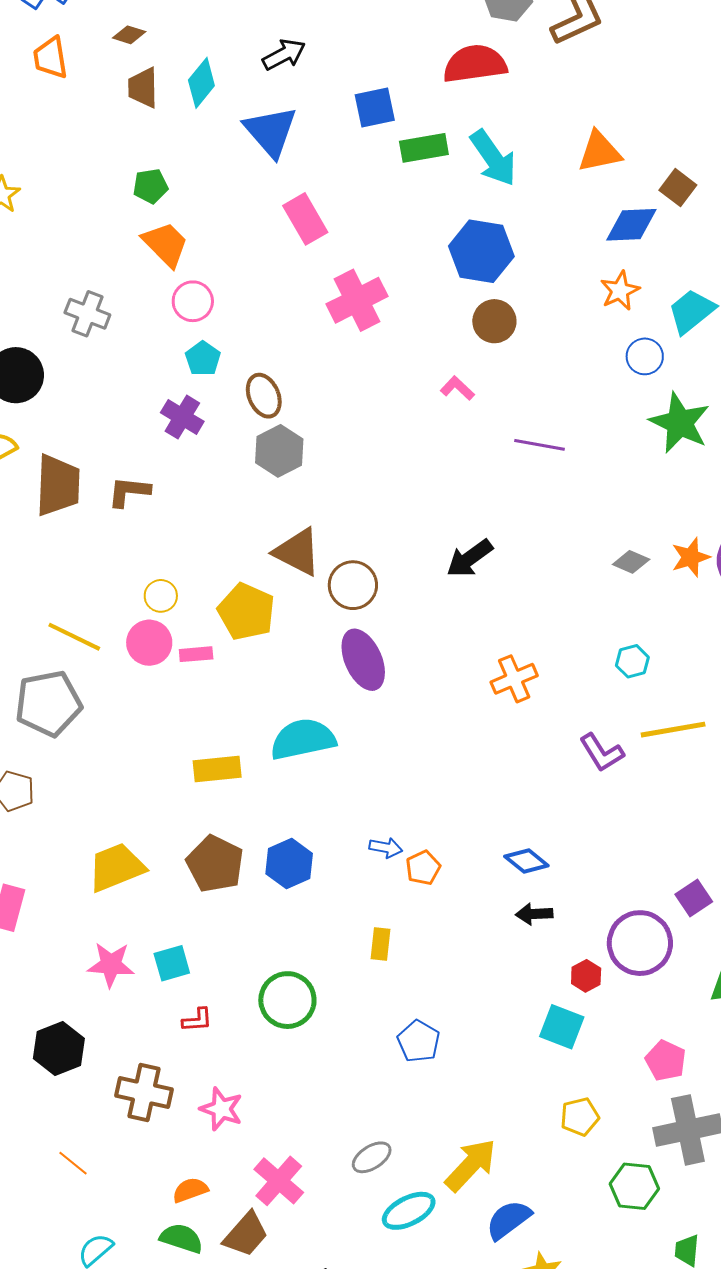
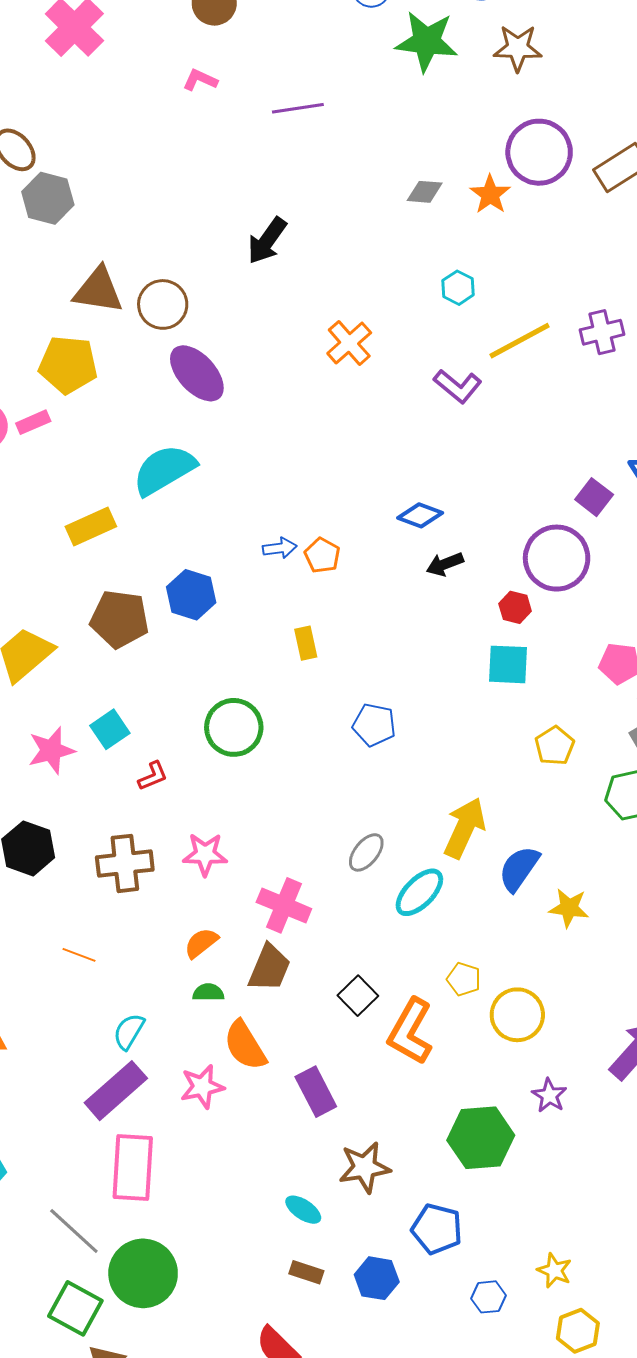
orange star: (691, 557) -> (490, 194), moved
green semicircle: (181, 1238) -> (208, 992), size x0.7

